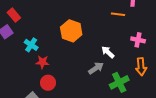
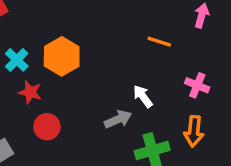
orange line: (118, 14) -> (159, 42), moved
orange hexagon: (71, 31) -> (62, 56), moved
red circle: (48, 83) -> (47, 127), moved

